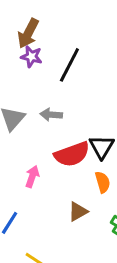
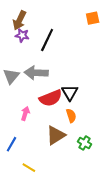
gray arrow: (51, 115) -> (36, 73), size x1.6
brown triangle: (78, 211) -> (56, 135), size x1.5

